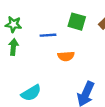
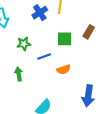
green star: (13, 24) -> (24, 44), moved

